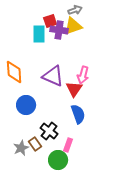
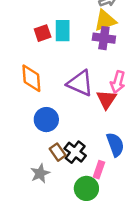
red square: (50, 21) -> (43, 33), moved
purple cross: (59, 30) -> (104, 38), moved
blue semicircle: (78, 114) -> (115, 145), moved
brown rectangle: (35, 144) -> (58, 152), moved

